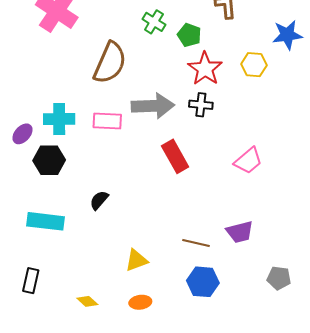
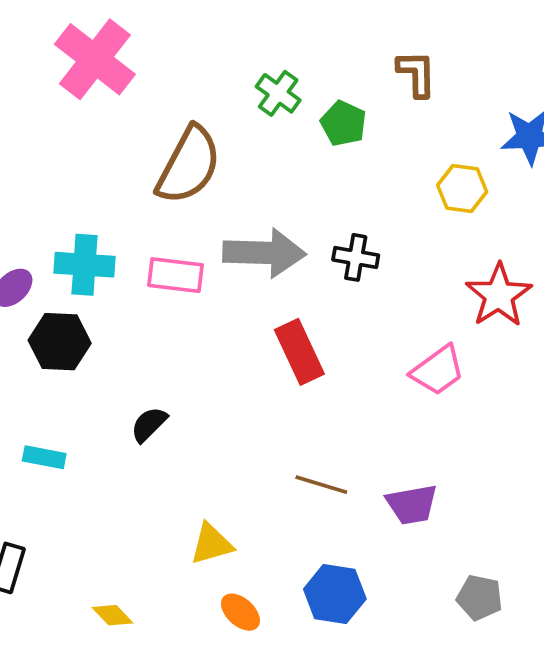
red star: (205, 69) -> (499, 295), moved
cyan rectangle: (45, 221) -> (44, 457), size x0.6
brown line: (196, 243) -> (321, 485), moved
orange ellipse: (140, 302) -> (240, 612), moved, turned 45

